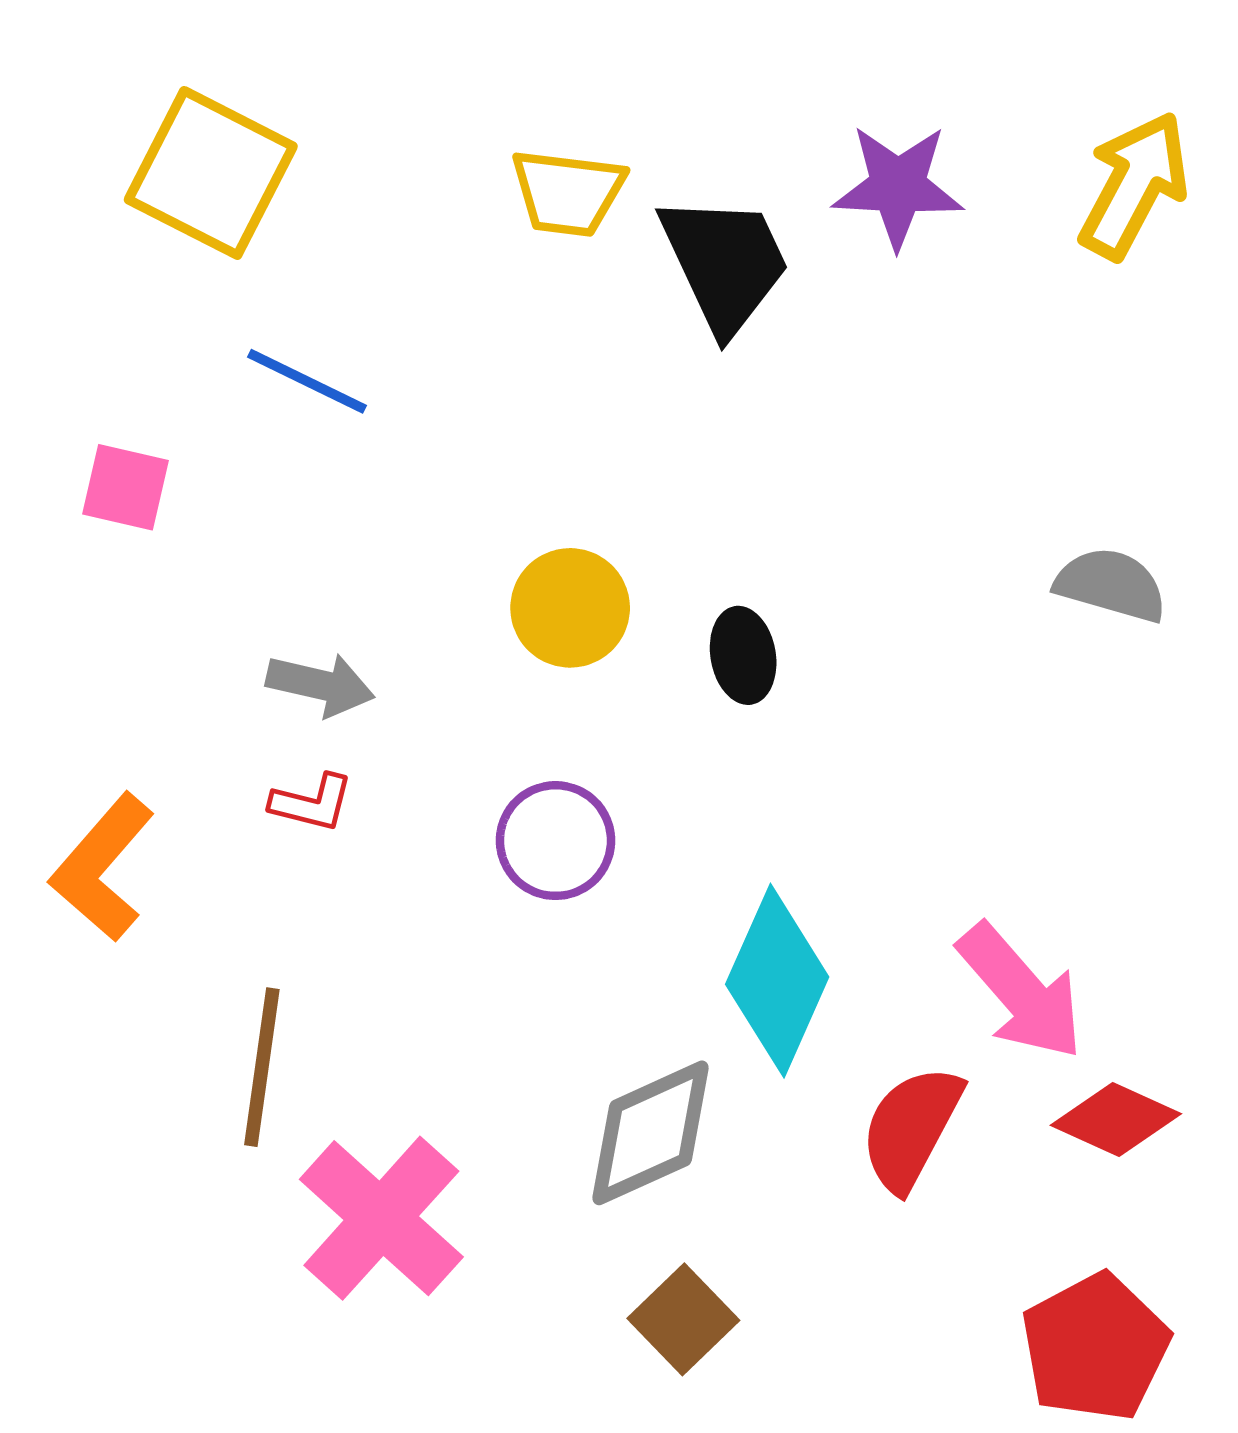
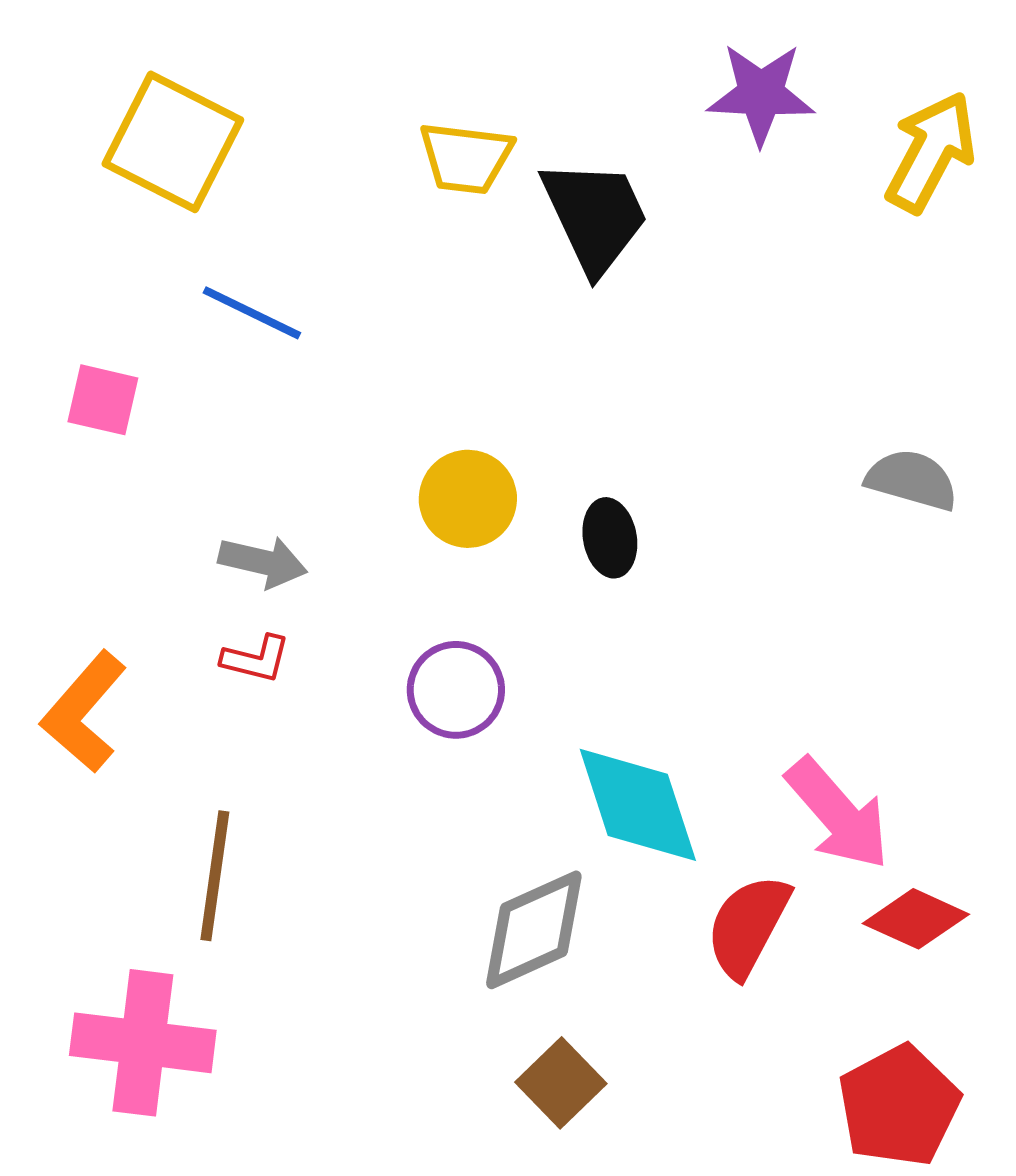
purple star: (898, 186) -> (761, 94), moved
cyan diamond: (777, 981) -> (638, 805), turned -42
pink cross: (381, 1218) -> (143, 1043), moved, turned -35

